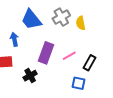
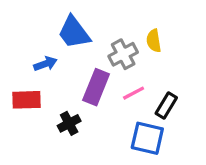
gray cross: (61, 17) -> (123, 54), moved
blue arrow: (14, 39) -> (45, 64), turned 80
blue square: (79, 83) -> (147, 138), size x1.5

